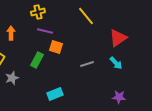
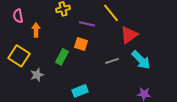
purple line: (45, 31) -> (87, 24), moved
red triangle: (118, 38) -> (129, 35), moved
cyan arrow: (116, 63) -> (141, 60), size x1.5

